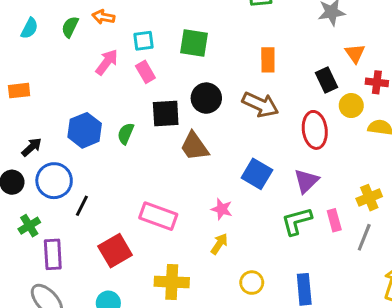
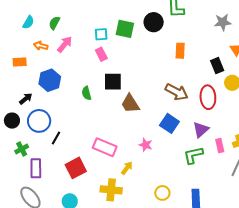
orange arrow: (103, 17) -> (41, 46), moved
green square: (194, 43) -> (125, 29), moved
pink arrow: (107, 62) -> (65, 44), moved
black circle: (206, 98) -> (154, 22), moved
brown arrow: (260, 105) -> (177, 92), moved
blue hexagon: (85, 130) -> (50, 80), moved
green semicircle: (126, 134) -> (87, 93), turned -40
pink rectangle: (334, 220) -> (220, 146), moved
yellow arrow: (219, 244) -> (127, 168), moved

